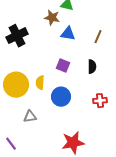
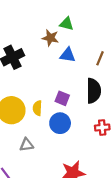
purple square: (63, 66) -> (62, 98), moved
black semicircle: (92, 67) -> (94, 91), size x1.6

